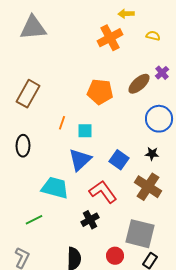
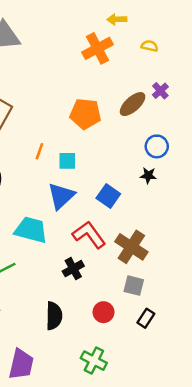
blue circle: (159, 119) -> (157, 146), size x0.7
black star: (152, 154) -> (148, 175), moved
brown cross: (148, 187) -> (131, 247), moved
gray square: (140, 234) -> (134, 286), size x0.6

